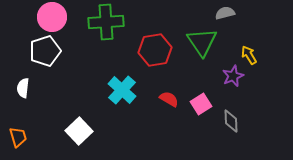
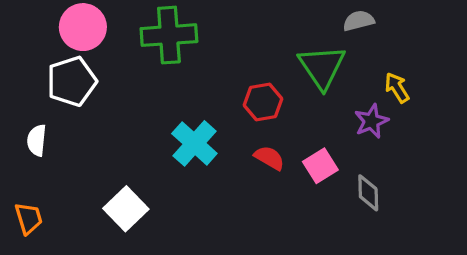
red hexagon: (155, 50) -> (263, 102), moved, size x0.7

